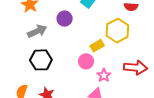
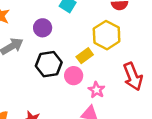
black hexagon: (41, 60) -> (49, 64), moved
red arrow: (135, 68) -> (133, 76), turned 70

